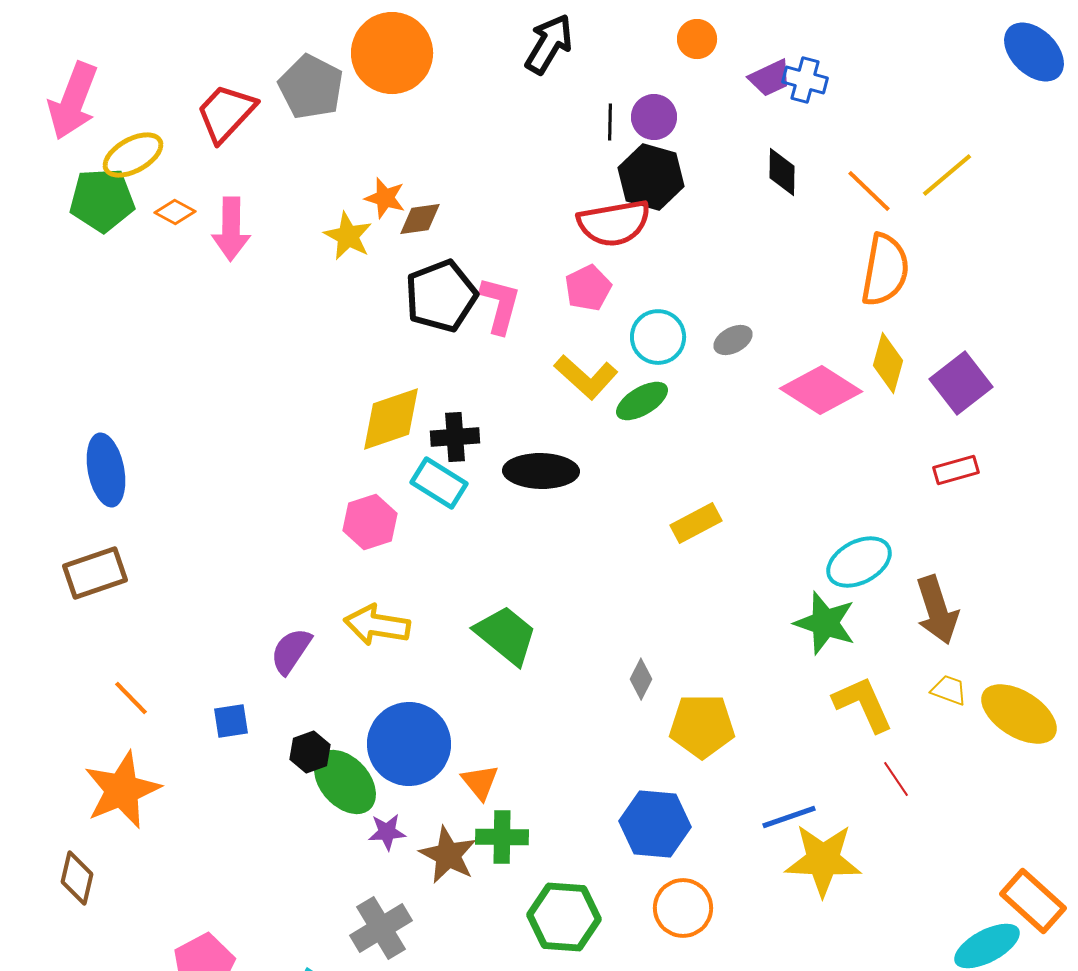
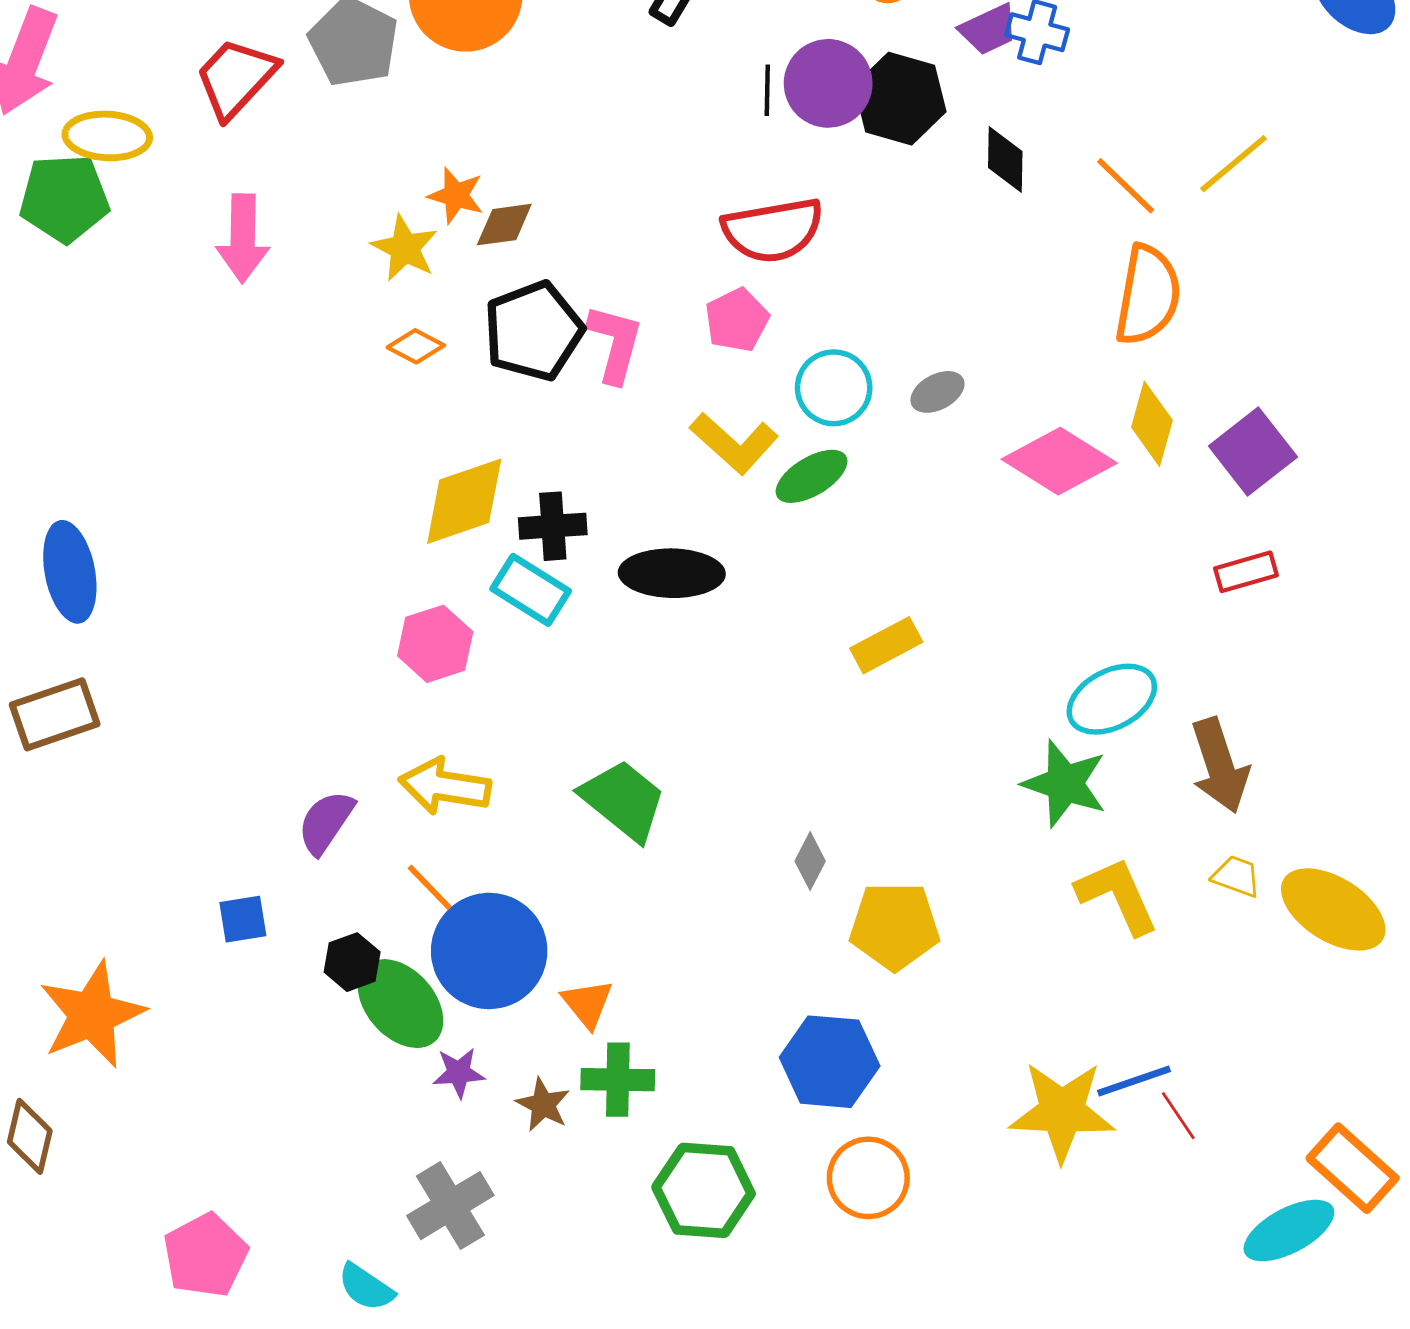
purple circle: (654, 117) -> (828, 83), size x1.4
yellow ellipse: (133, 155) -> (107, 136), turned 32
black hexagon: (651, 177) -> (900, 99), moved
orange diamond: (175, 212) -> (416, 346), moved
orange line: (131, 698) -> (430, 887), moved
red line: (896, 779) -> (1178, 1116), moved
blue line: (789, 817) -> (1134, 1081), moved
brown star: (448, 855) -> (543, 1105), size x0.7

